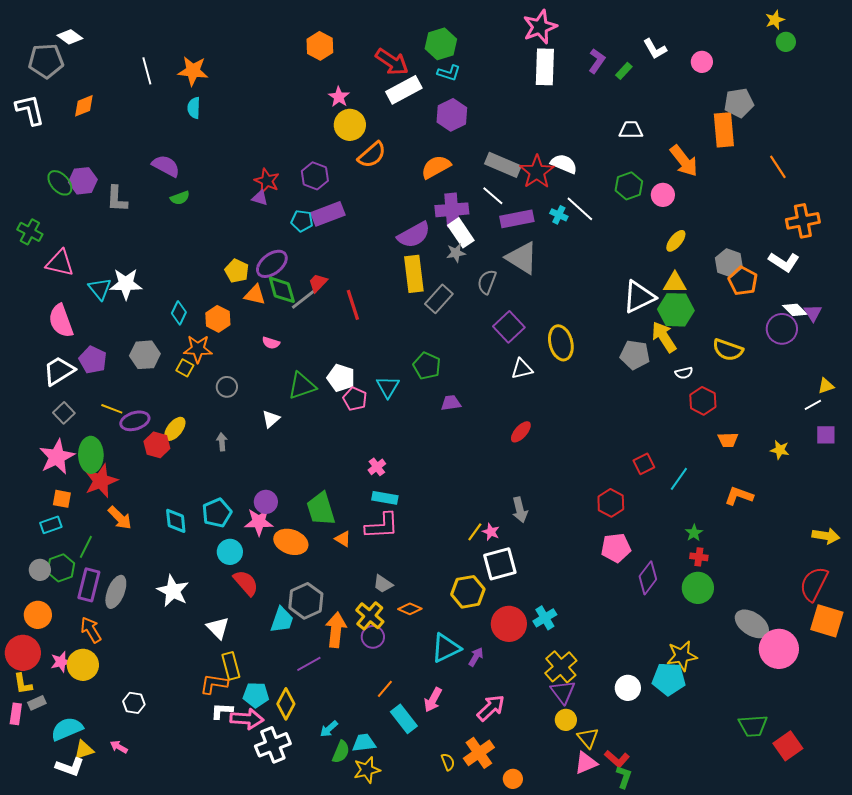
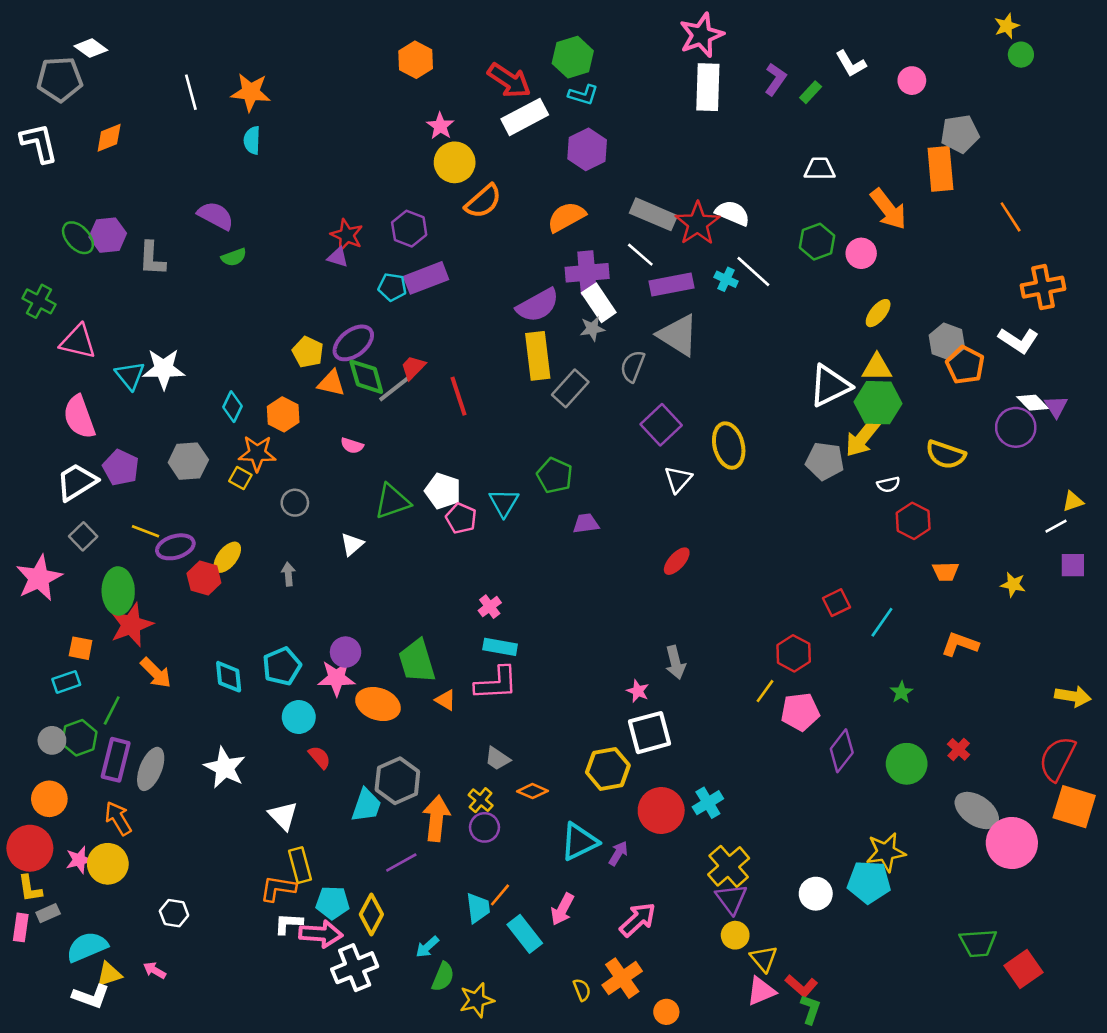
yellow arrow: (664, 337) -> (862, 438), turned -108
white triangle: (522, 369) -> (678, 479), turned -35
pink star: (57, 457) -> (39, 578), moved
yellow line: (475, 532) -> (765, 691), moved
red cross: (699, 557) -> (959, 749), moved, turned 36
red semicircle: (246, 583) -> (320, 757), size x0.7
yellow cross: (370, 616) -> (481, 800), size x0.7
cyan trapezoid: (364, 743) -> (478, 908), moved, turned 90

